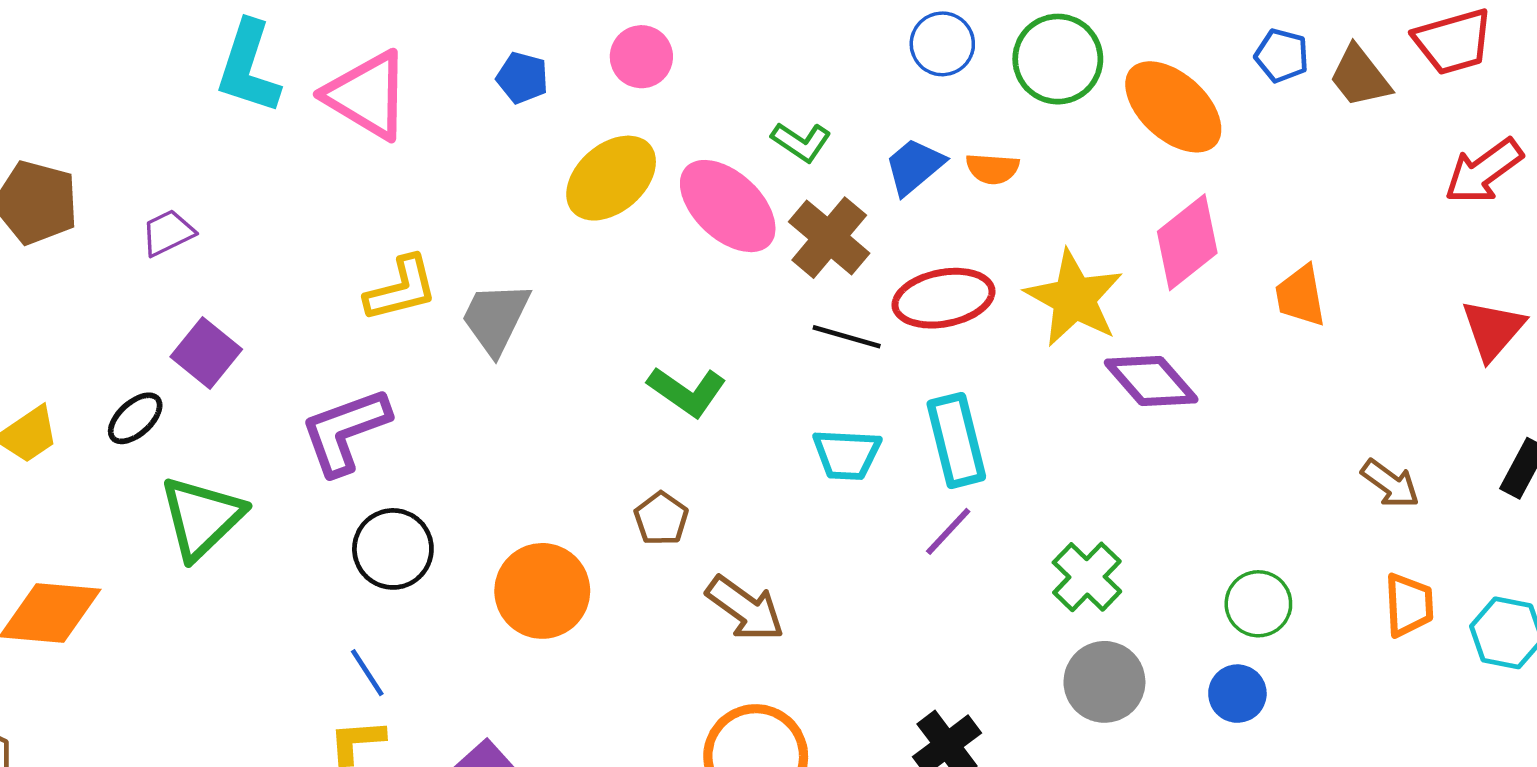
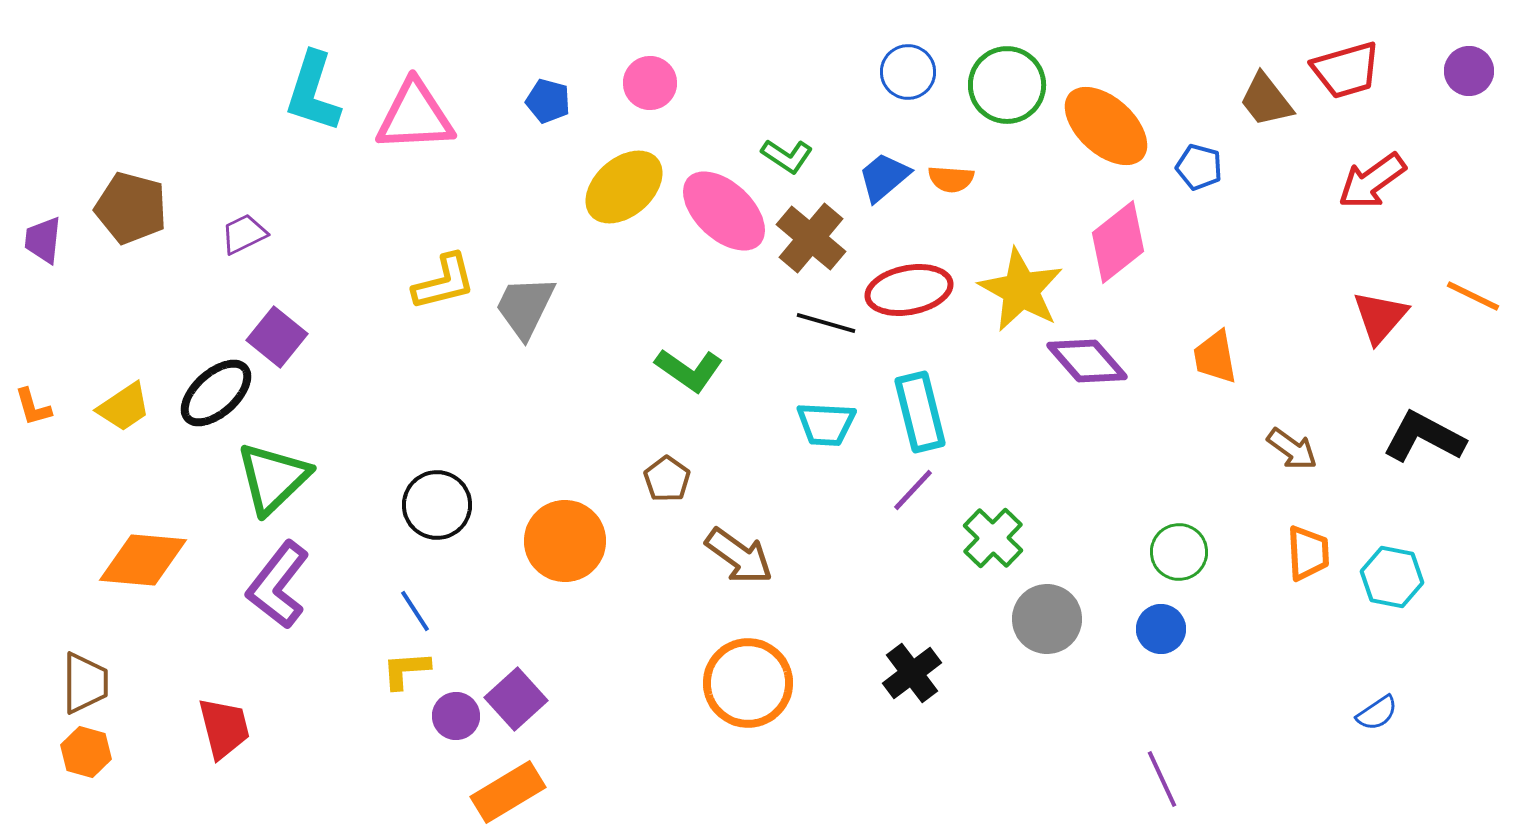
blue pentagon: (1282, 56) -> (1199, 167), moved
pink triangle: (367, 95) -> (415, 116), turned -34
orange trapezoid: (1300, 296) -> (1215, 357), moved
black ellipse: (135, 418) -> (216, 393), size x1.5
purple L-shape: (345, 431) -> (278, 585), moved, turned -32
green cross: (1087, 577) -> (993, 538), moved

